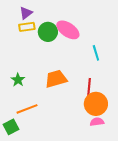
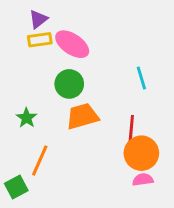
pink ellipse: (68, 30) -> (72, 44), moved
green circle: (48, 32) -> (69, 84), moved
orange line: (27, 109) -> (40, 161), turned -45

